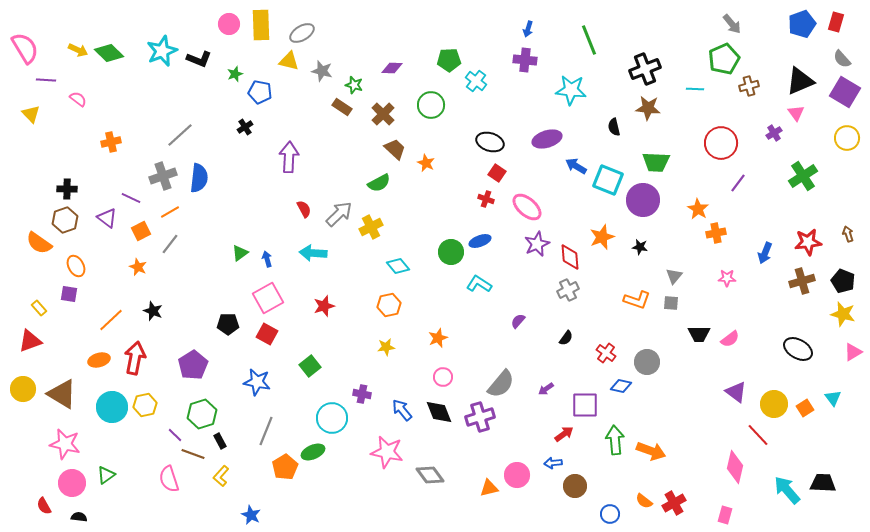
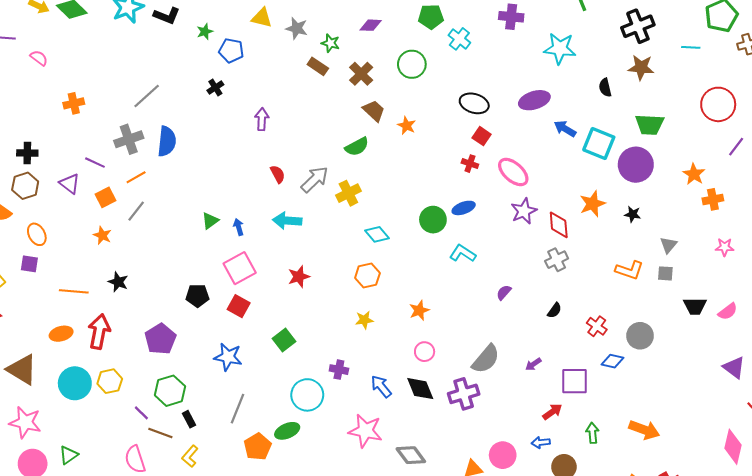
purple arrow: (289, 157) -> (262, 119), size x0.7
orange line: (111, 320) -> (74, 291), turned 48
green arrow: (615, 440) -> (592, 433), moved, size x0.7

